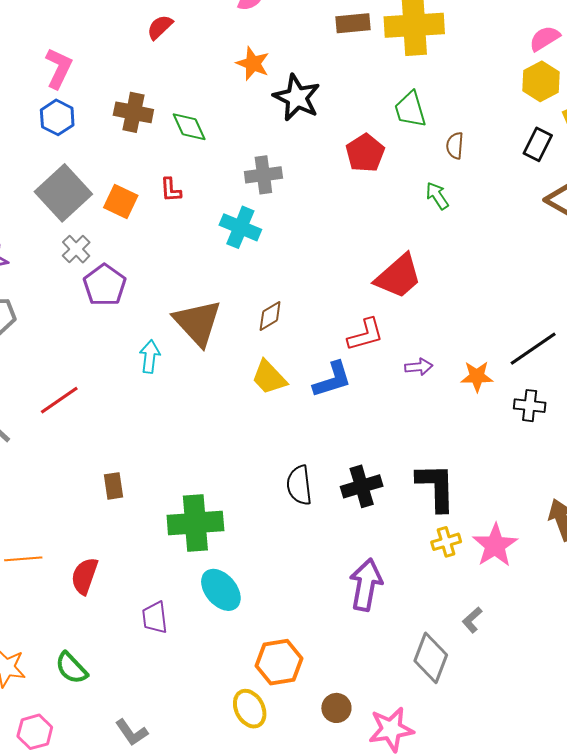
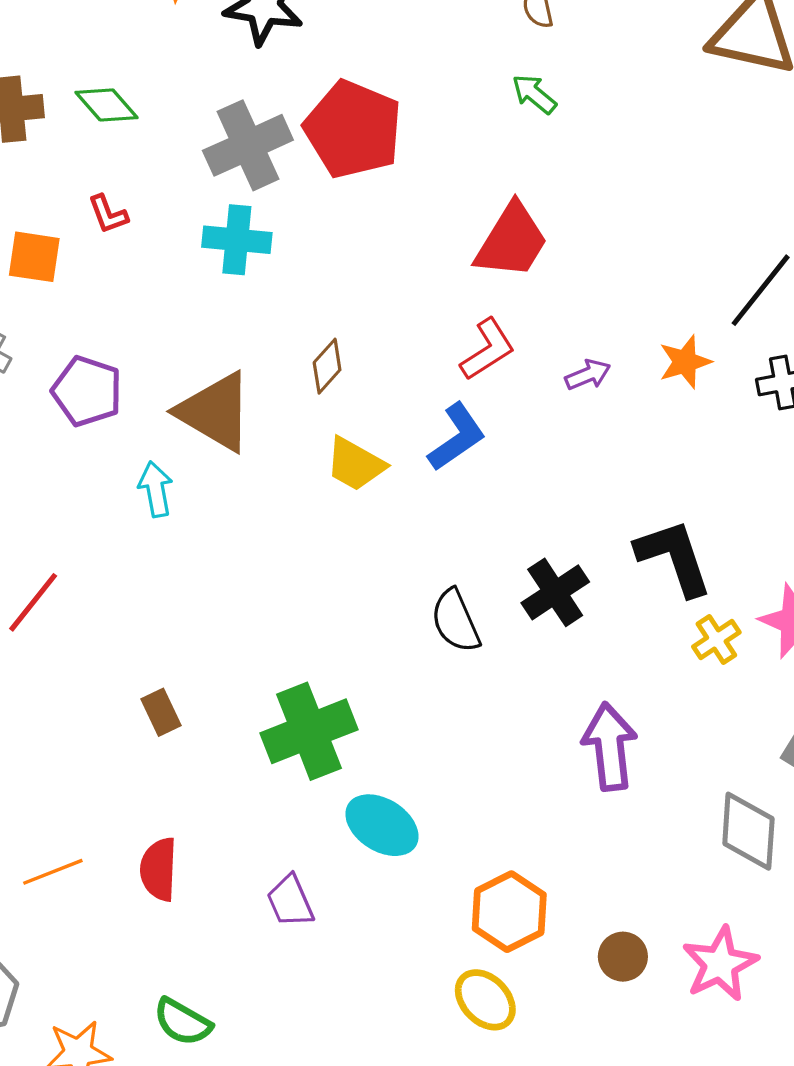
red pentagon: (365, 153) -> (353, 129), moved, size x1.5
gray cross: (263, 175) -> (248, 145), size x1.4
purple pentagon: (105, 285) -> (87, 391), moved

